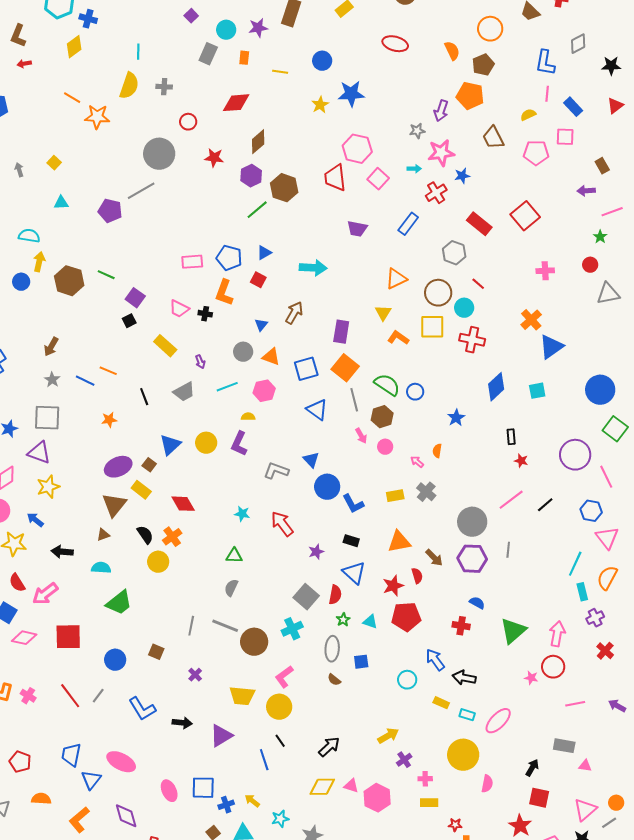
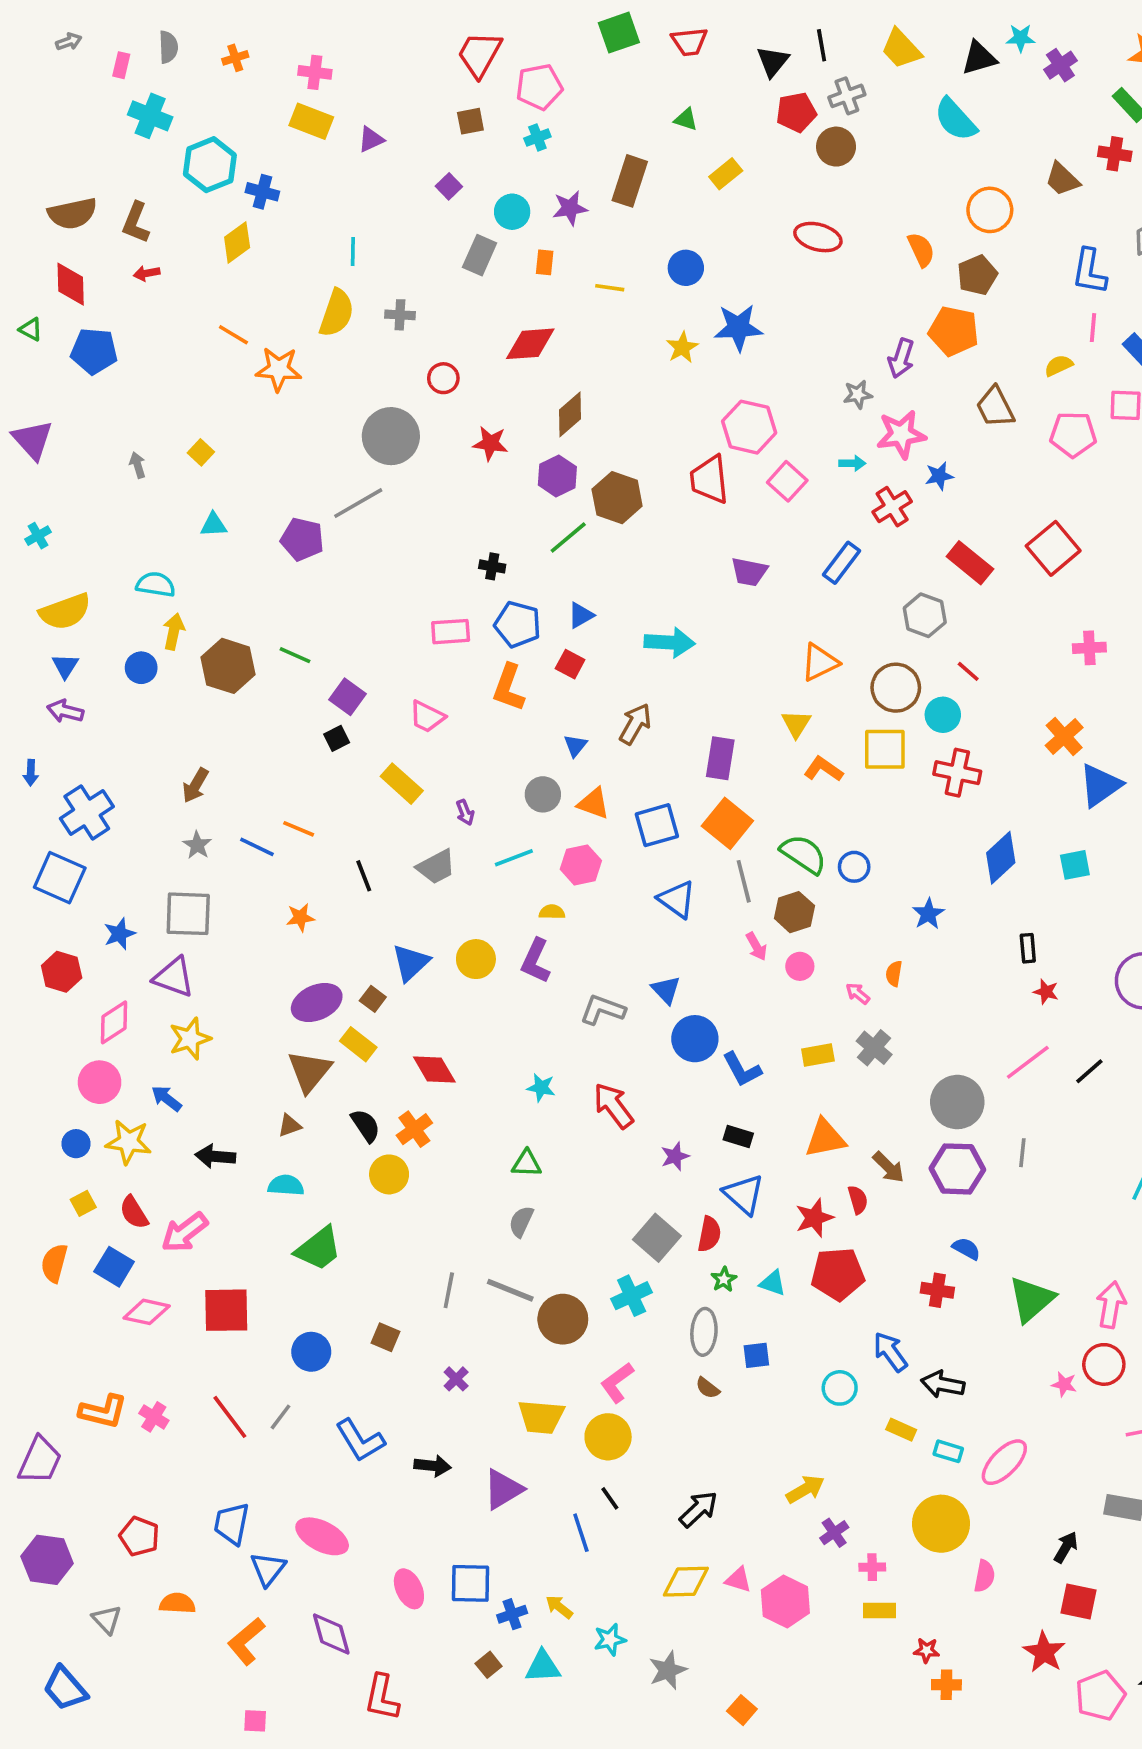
black cross: (205, 314) -> (492, 566), moved

